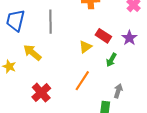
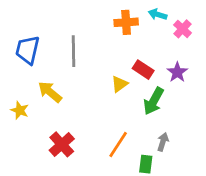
green arrow: (111, 60) -> (154, 101), size x1.5
orange line: (82, 81) -> (118, 144), moved

